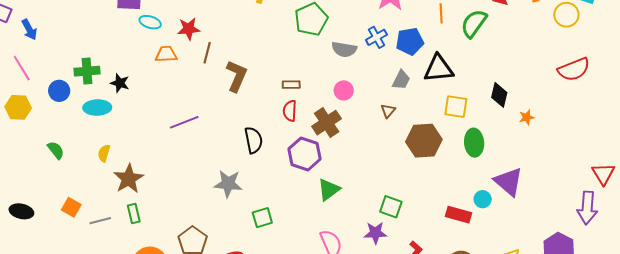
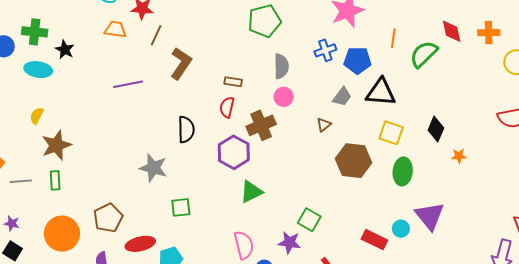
gray semicircle: (344, 49) -> (281, 66), moved, turned -110
purple line: (184, 122) -> (128, 84), moved

